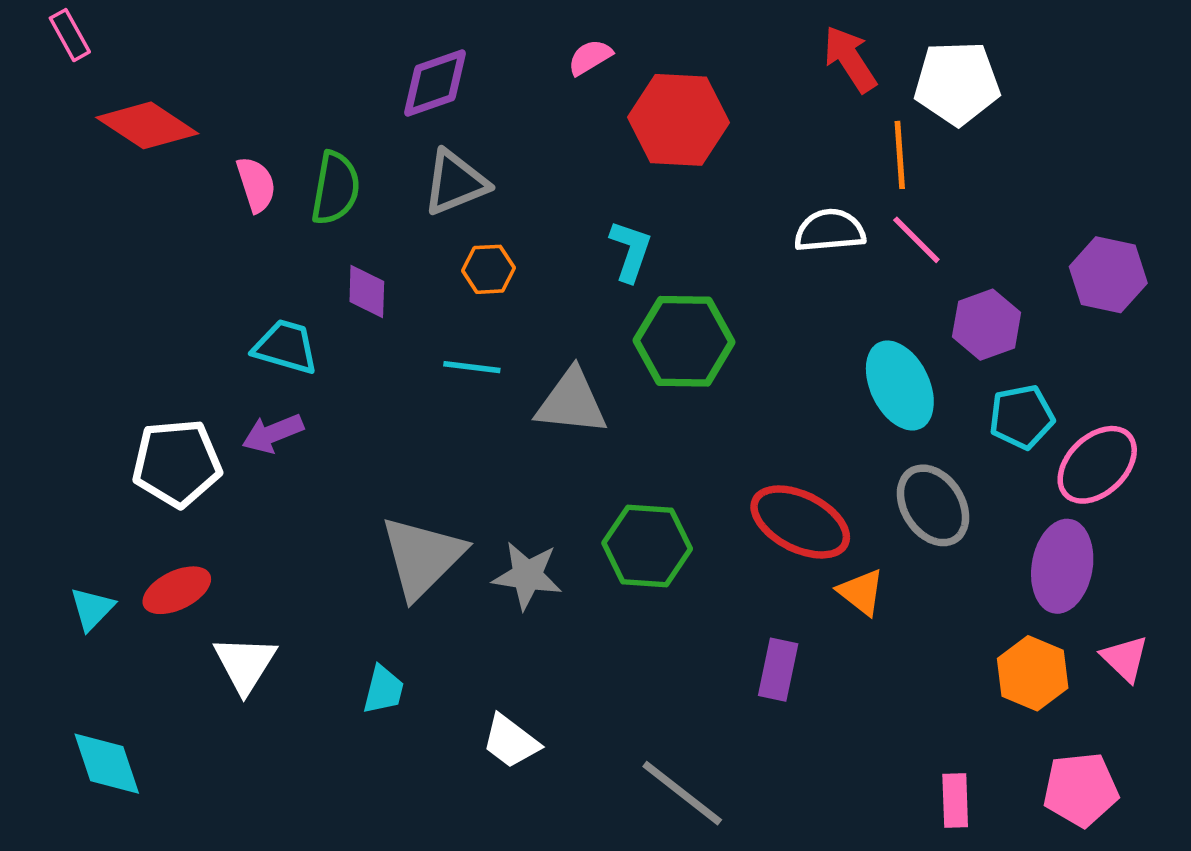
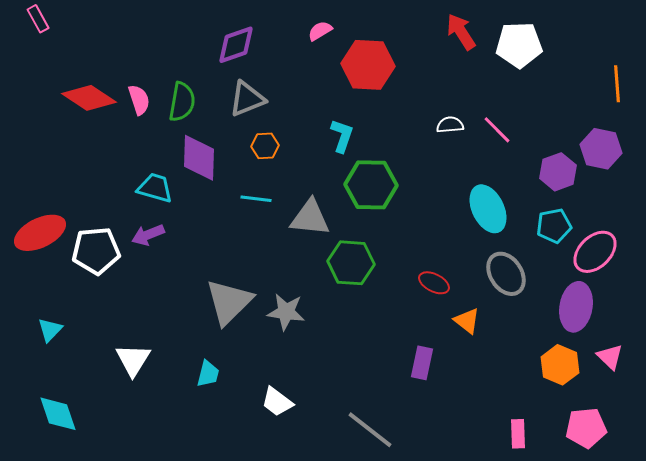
red diamond: (147, 125) -> (89, 98), moved
orange line: (900, 155) -> (617, 84), moved
white semicircle: (830, 231) -> (450, 125), size x0.7
purple diamond: (367, 291) -> (199, 158), size x1.6
purple hexagon: (987, 325) -> (558, 172), moved
red ellipse: (800, 522) -> (434, 283), size x0.6
green hexagon: (647, 546) -> (351, 263), moved
red ellipse: (177, 590) -> (40, 233), moved, size x1.4

